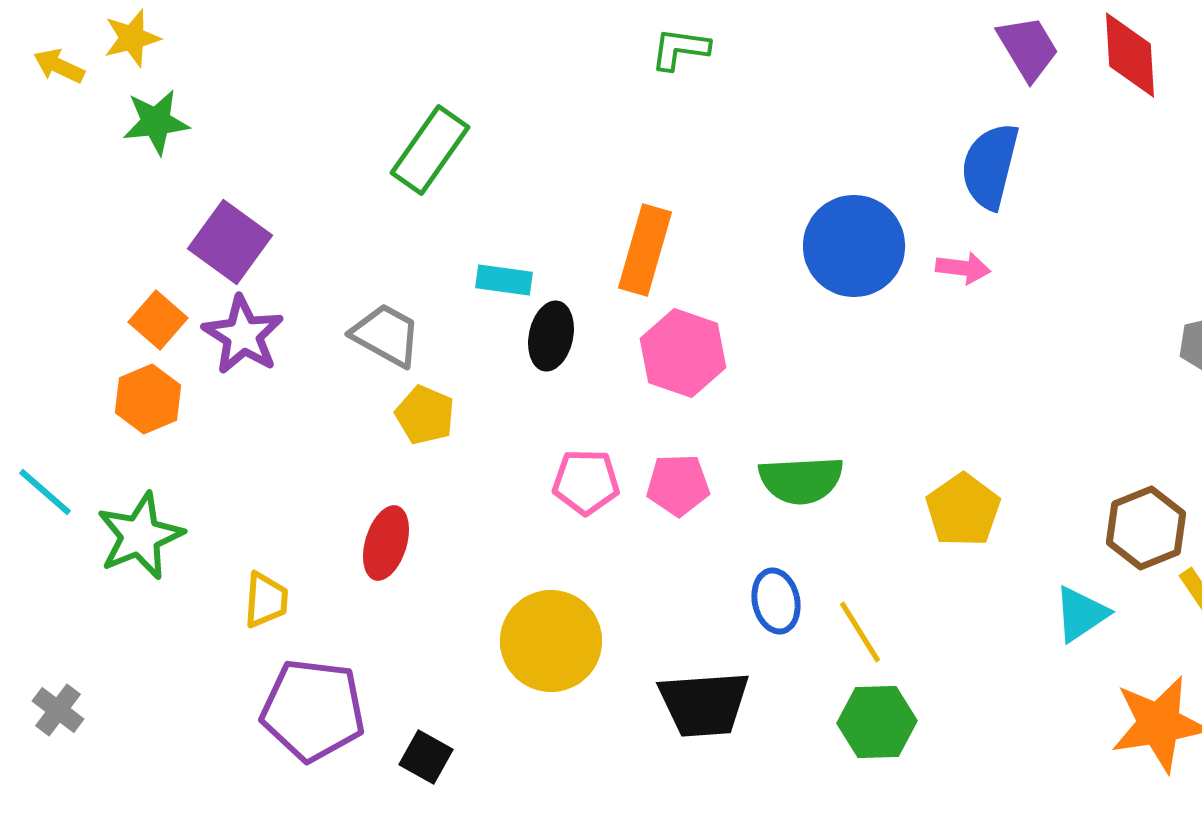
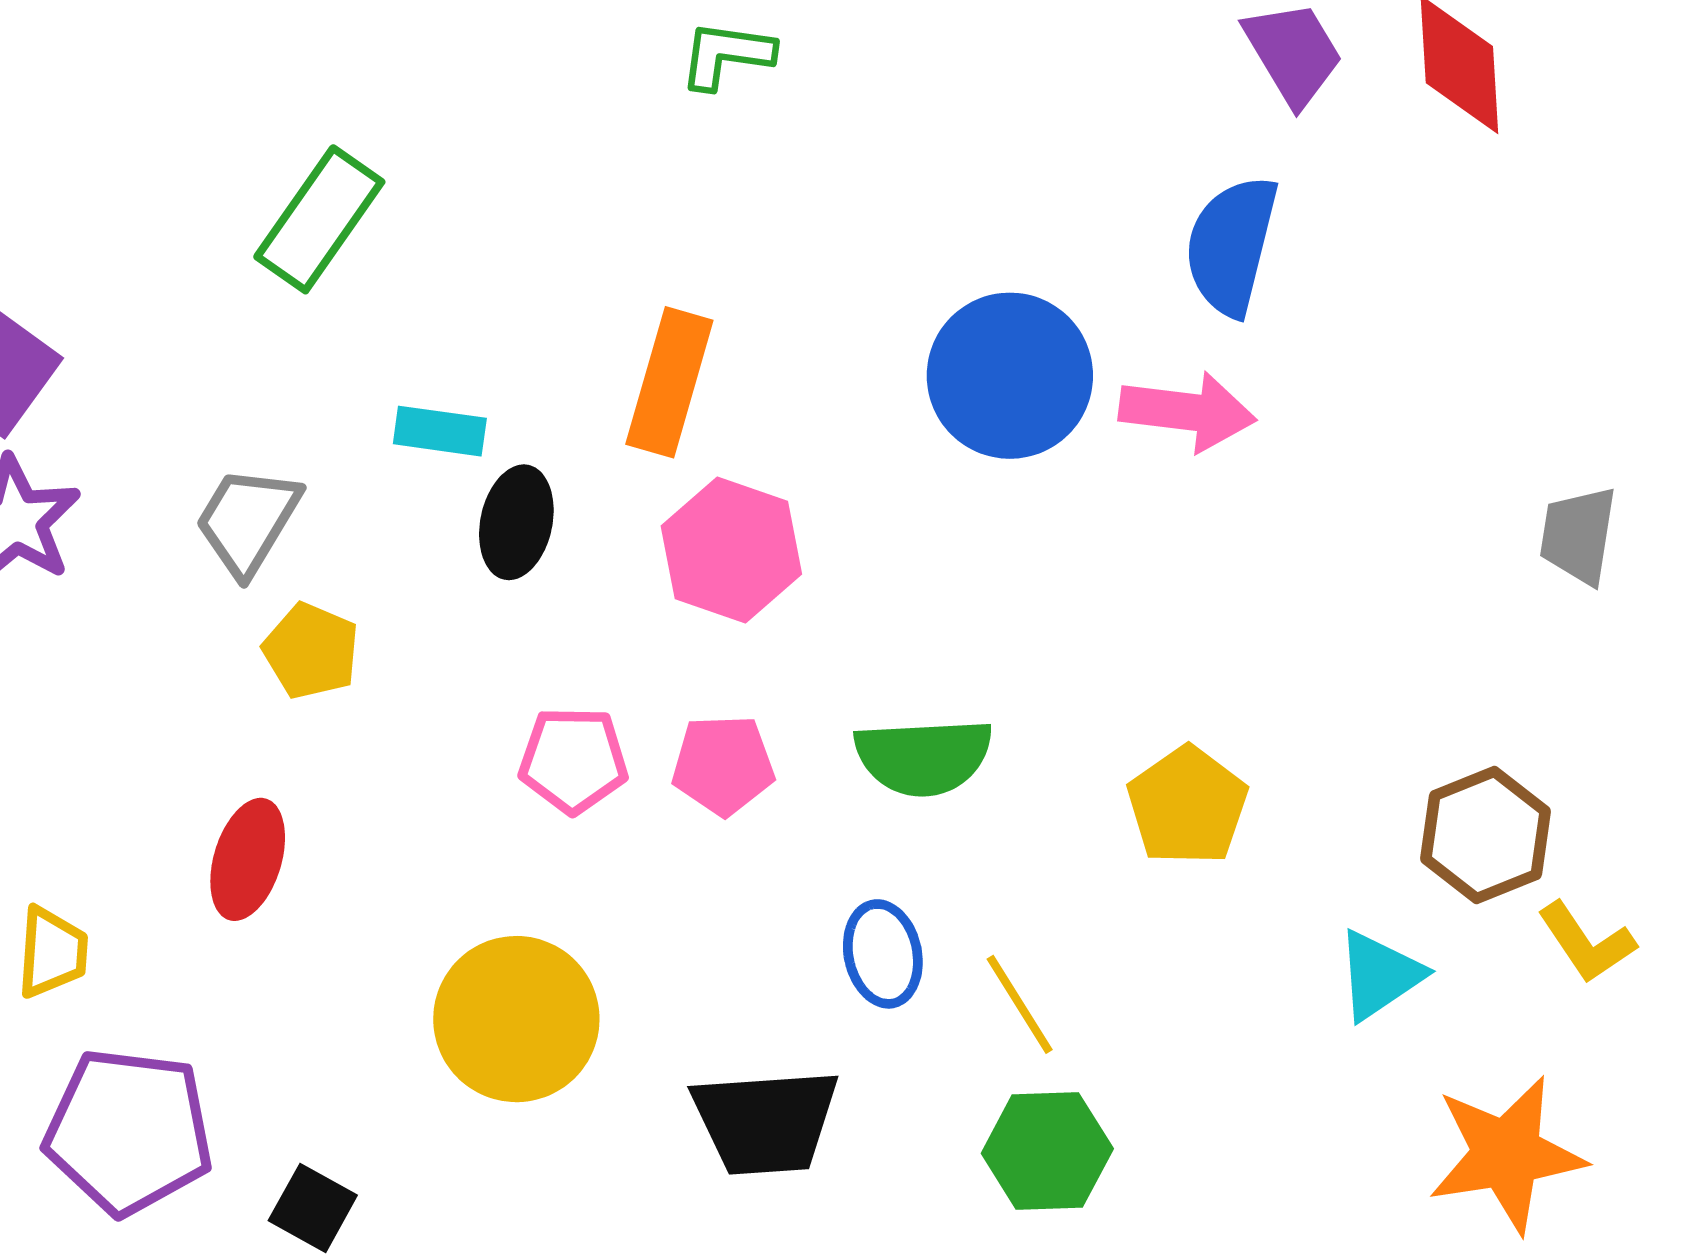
pink arrow: (963, 268) -> (1187, 412), size x1.5
gray trapezoid: (386, 335) -> (248, 521), turned -88

